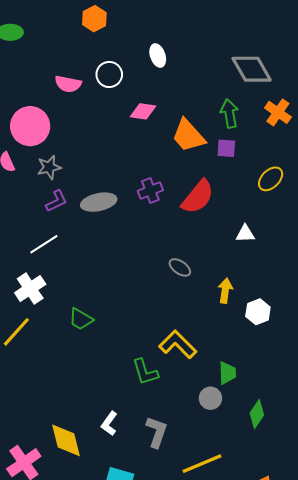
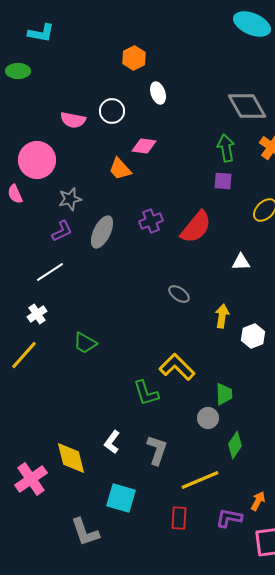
orange hexagon: (94, 19) -> (134, 58), moved
orange trapezoid: (188, 136) -> (120, 169), moved, size x0.7
gray star: (49, 167) -> (70, 199), moved
gray ellipse: (99, 202) -> (102, 232), turned -52
white cross: (30, 289) -> (37, 314), size x0.7
green diamond: (257, 414) -> (235, 445), moved

